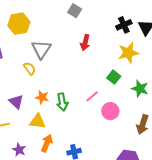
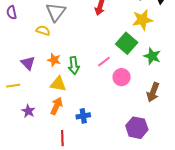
yellow semicircle: (30, 68) -> (43, 31), turned -40
green square: (114, 77) -> (127, 43), size x1.5
yellow triangle: (38, 121) -> (58, 84), moved

